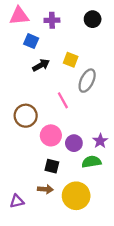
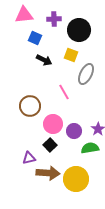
black circle: (93, 19) -> (79, 30), moved, size x1.5
black arrow: (41, 65) -> (44, 60), turned 56
black square: (52, 166) -> (50, 145), moved, turned 32
brown arrow: (45, 189) -> (48, 173), size x1.6
purple triangle: (17, 201) -> (29, 158), moved

